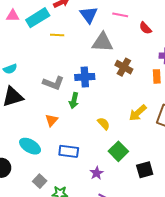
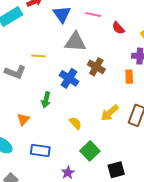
yellow line: (57, 35) -> (38, 56), moved
blue cross: (85, 77) -> (69, 78), moved, turned 36
gray L-shape: (53, 83) -> (15, 72), moved

